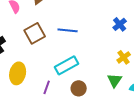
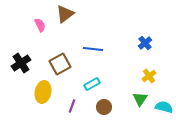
brown square: (35, 33) -> (60, 64), moved
cyan rectangle: (67, 65) -> (92, 84), size x0.7

